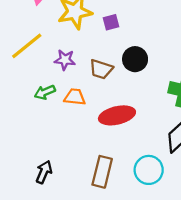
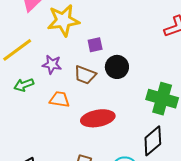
purple square: (111, 22) -> (95, 45), moved
green arrow: (45, 92) -> (24, 85), moved

